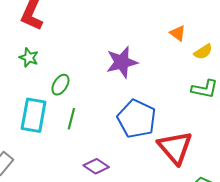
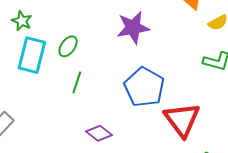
green star: (29, 58) -> (22, 21), moved
cyan rectangle: (34, 115) -> (32, 55), moved

